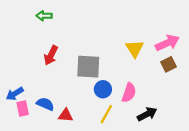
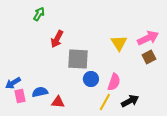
green arrow: (44, 16) -> (39, 14), turned 120
red arrow: (51, 55) -> (57, 39), moved
blue semicircle: (45, 104) -> (40, 92), turned -35
yellow line: (106, 114) -> (105, 102), moved

